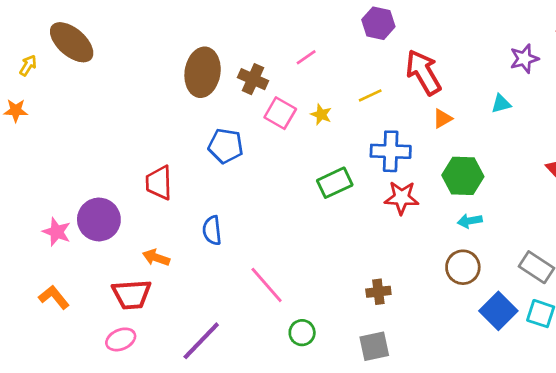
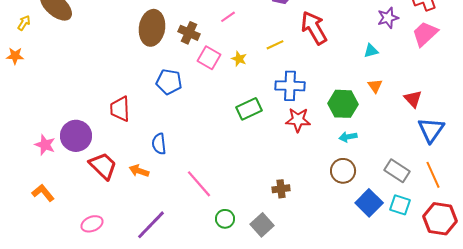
orange triangle: (442, 119) -> (375, 86), moved, turned -35
orange arrow: (156, 258) -> (139, 171), moved
red trapezoid: (132, 294) -> (103, 166), moved, turned -132
gray square: (374, 346) -> (262, 225), moved, turned -30

